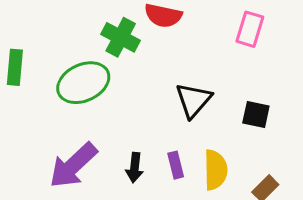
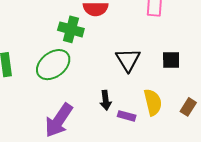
purple rectangle: (176, 165) -> (127, 116), moved, turned -48
black arrow: (135, 168) -> (106, 100), moved

